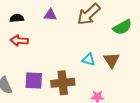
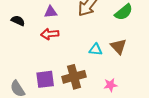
black semicircle: (17, 18) -> (18, 21), turned 40
red arrow: (19, 41) -> (50, 34), moved

